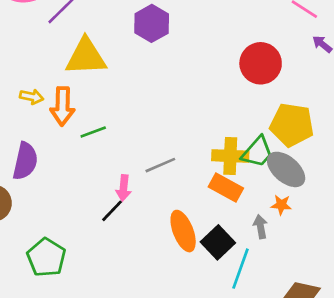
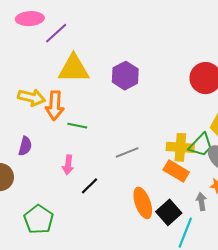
purple hexagon: (152, 23) -> (125, 76), moved
yellow arrow: (32, 97) -> (32, 97), size x1.5
green line: (93, 132) -> (77, 126), turned 30
purple semicircle: (25, 161) -> (25, 146), size x0.7
pink arrow: (124, 188) -> (68, 165), moved

